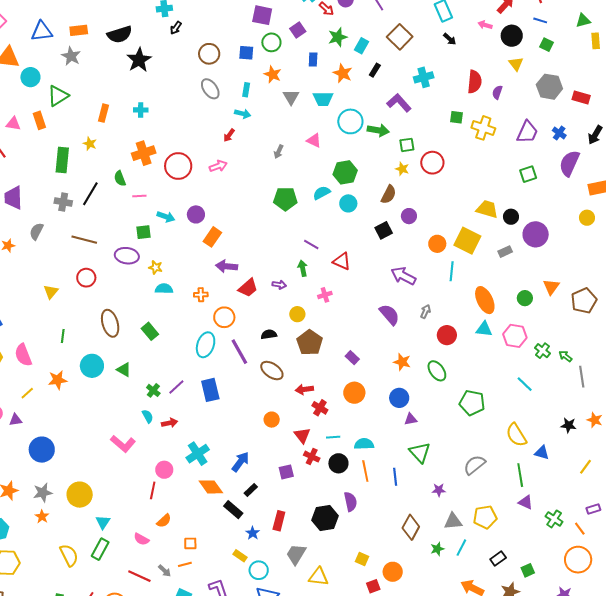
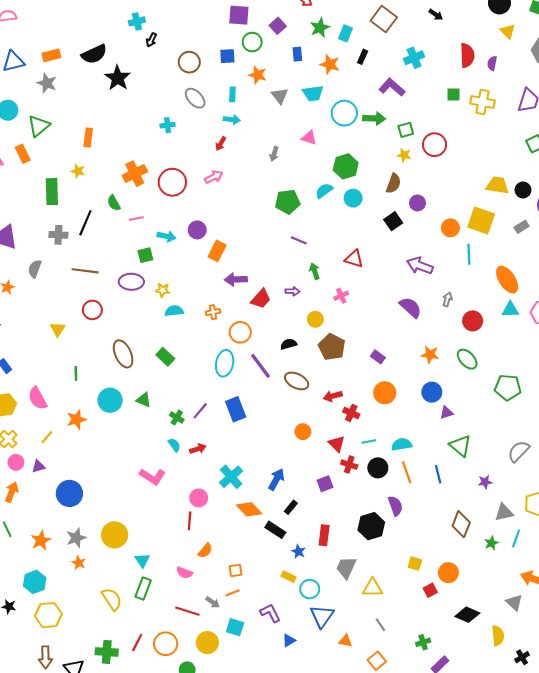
cyan cross: (141, 110) -> (168, 125), moved
purple line: (311, 245) -> (299, 240), moved

